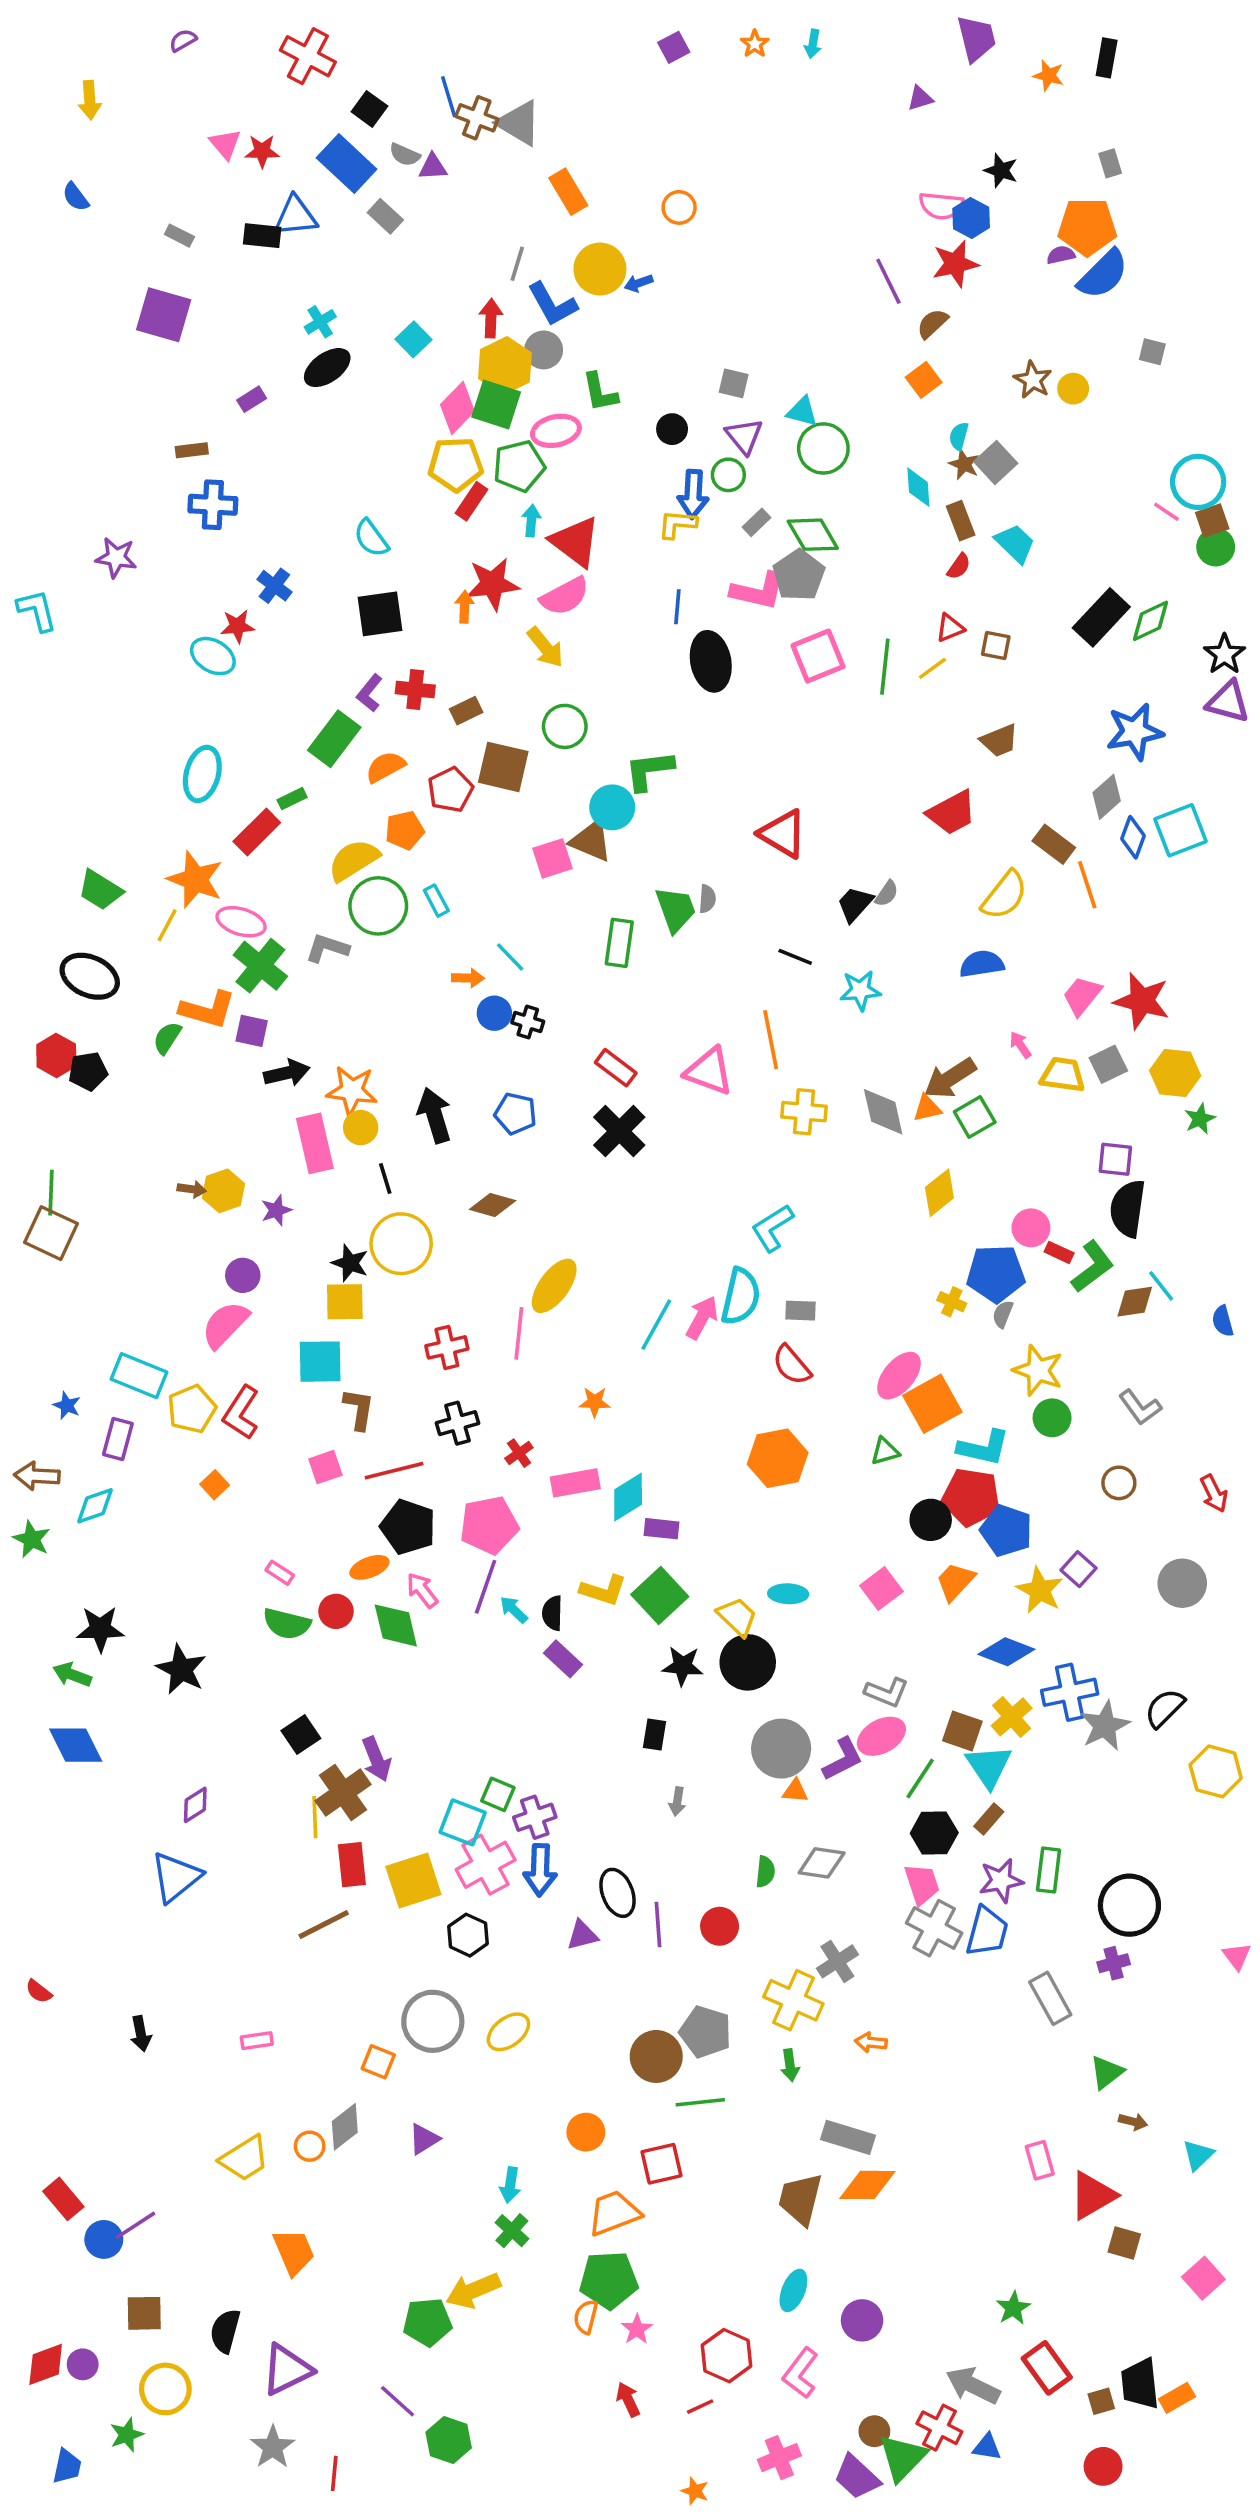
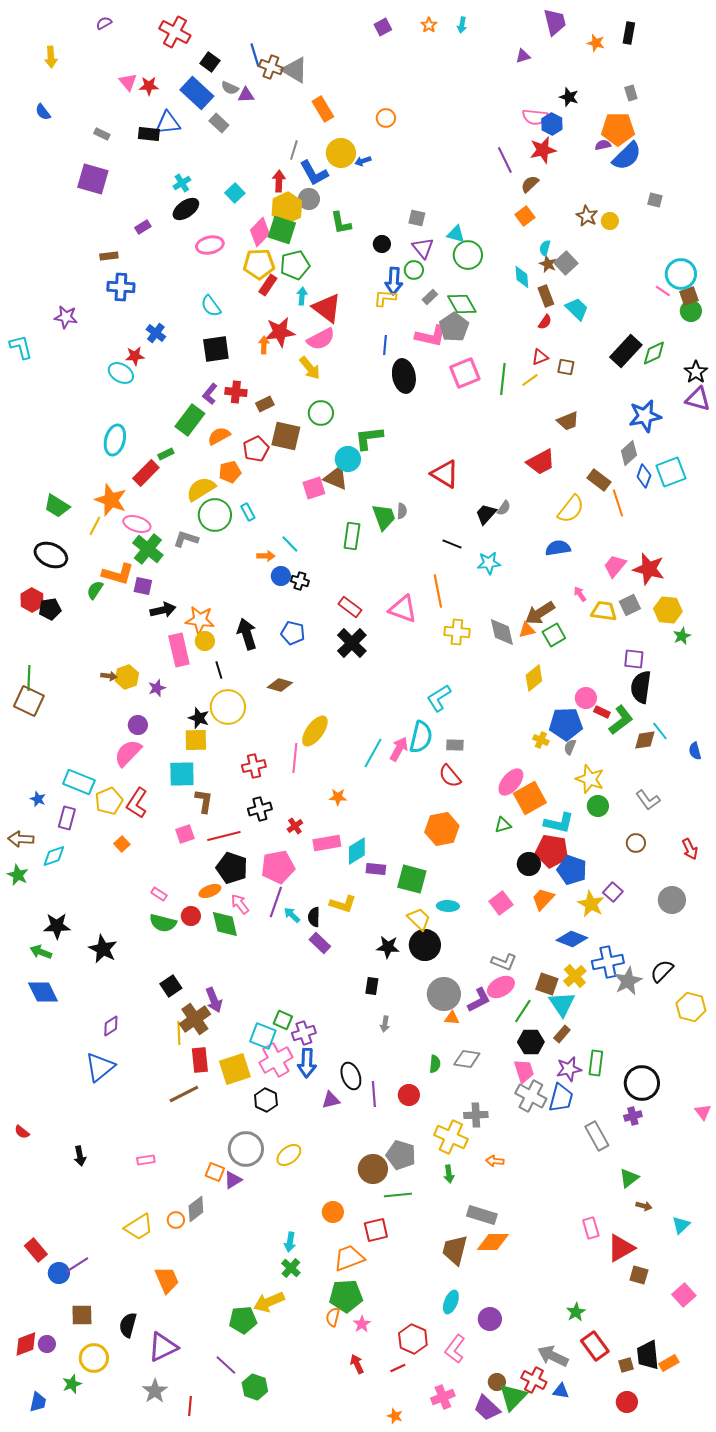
pink ellipse: (556, 431) -> (210, 245), moved
green square: (660, 1596) -> (412, 879), moved, turned -32
gray cross: (837, 1961) -> (476, 1115), turned 30
purple triangle: (424, 2139) -> (233, 1180), moved

